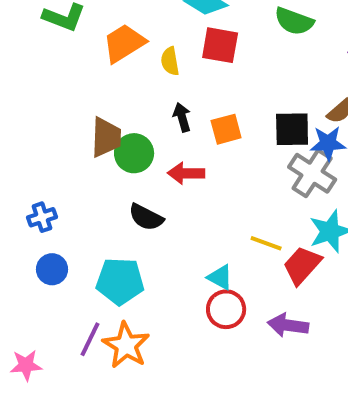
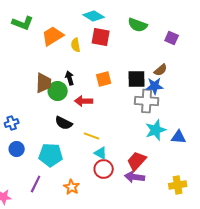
black arrow: (182, 117) -> (70, 78), moved
gray cross: (312, 173) -> (147, 101), turned -30
yellow line: (266, 243) -> (92, 136), moved
red trapezoid: (302, 265) -> (137, 161), moved
orange star: (126, 345) -> (72, 187), moved, size x0.7

